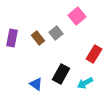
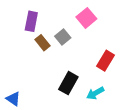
purple rectangle: (12, 38) -> (31, 21), moved
blue triangle: (36, 84) -> (13, 99), moved

